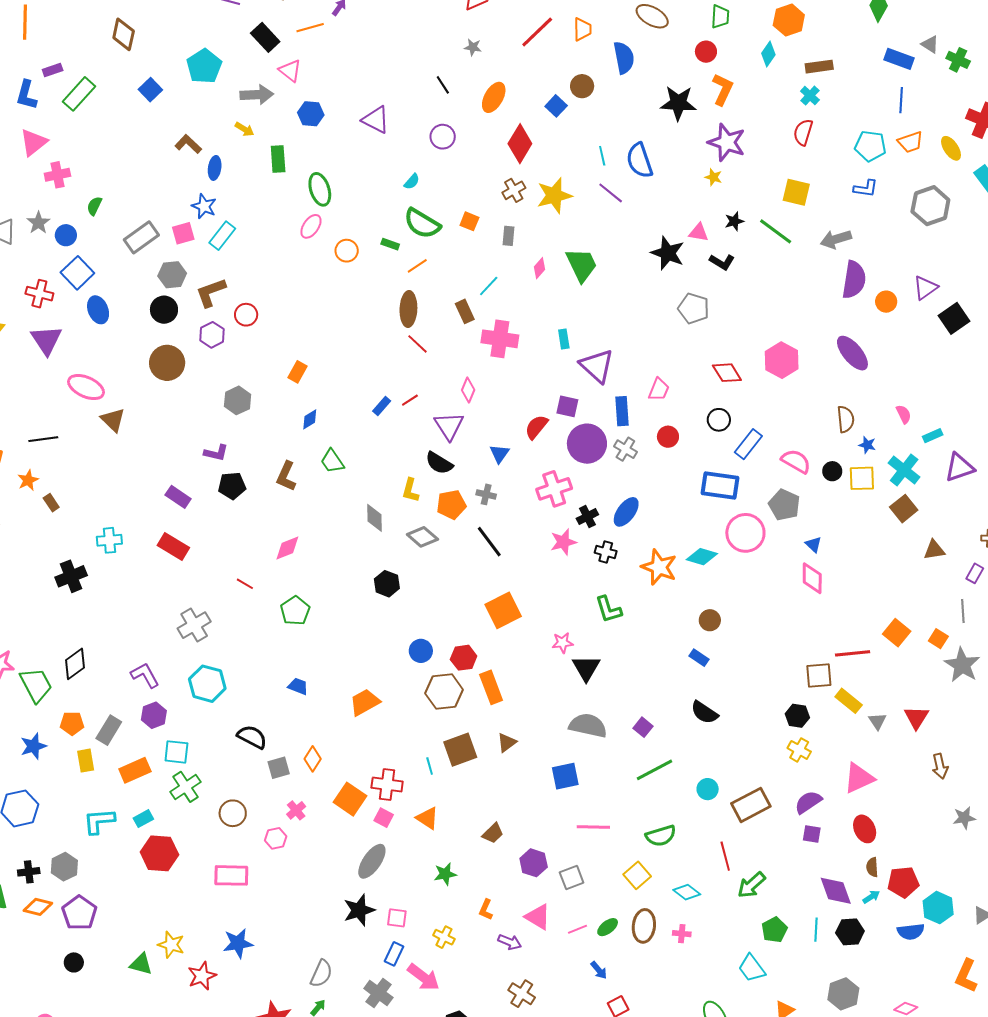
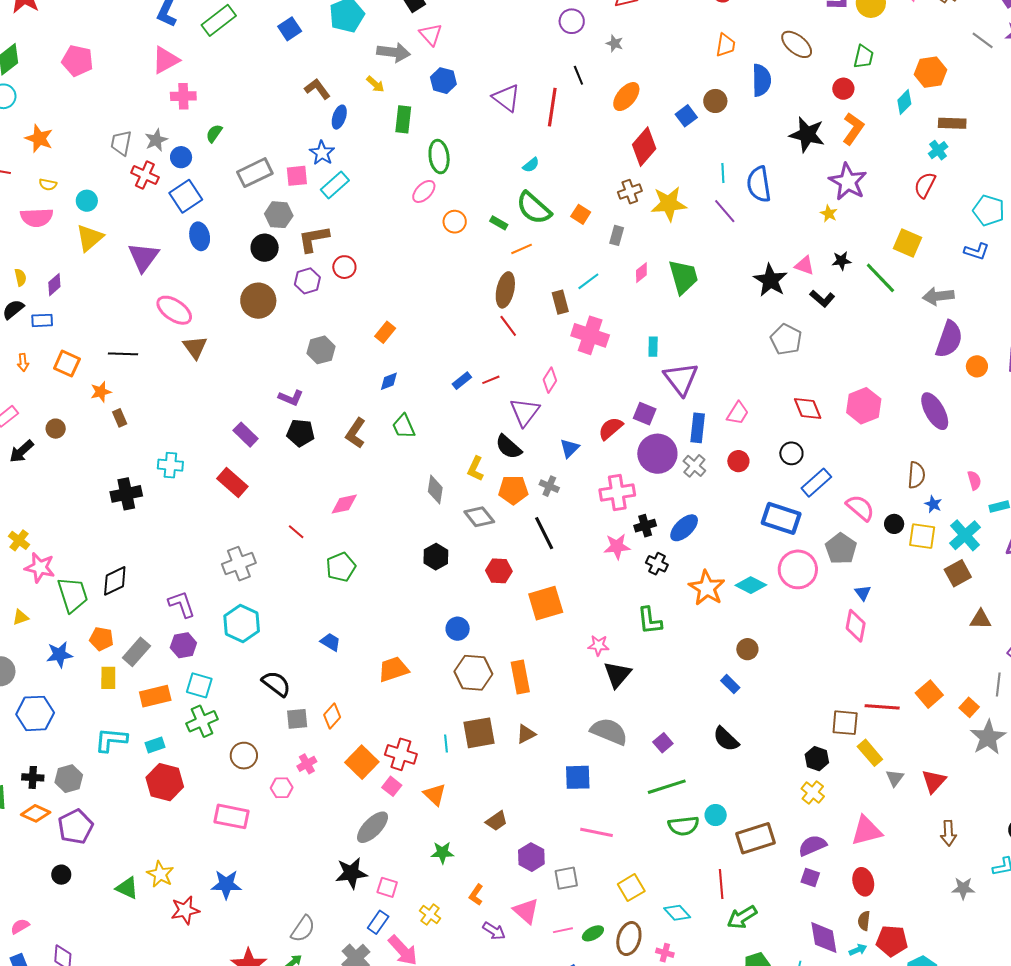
red line: (537, 32) -> (552, 107), moved, turned -48
purple circle: (443, 137) -> (572, 21), moved
red cross: (39, 294) -> (145, 175), moved
red hexagon: (464, 658) -> (499, 571), moved
green semicircle: (661, 836) -> (684, 826), moved

